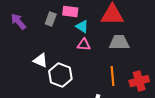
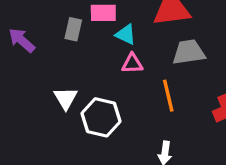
white triangle: (40, 60) -> (66, 98), turned 42
orange line: (113, 76) -> (168, 96), moved

